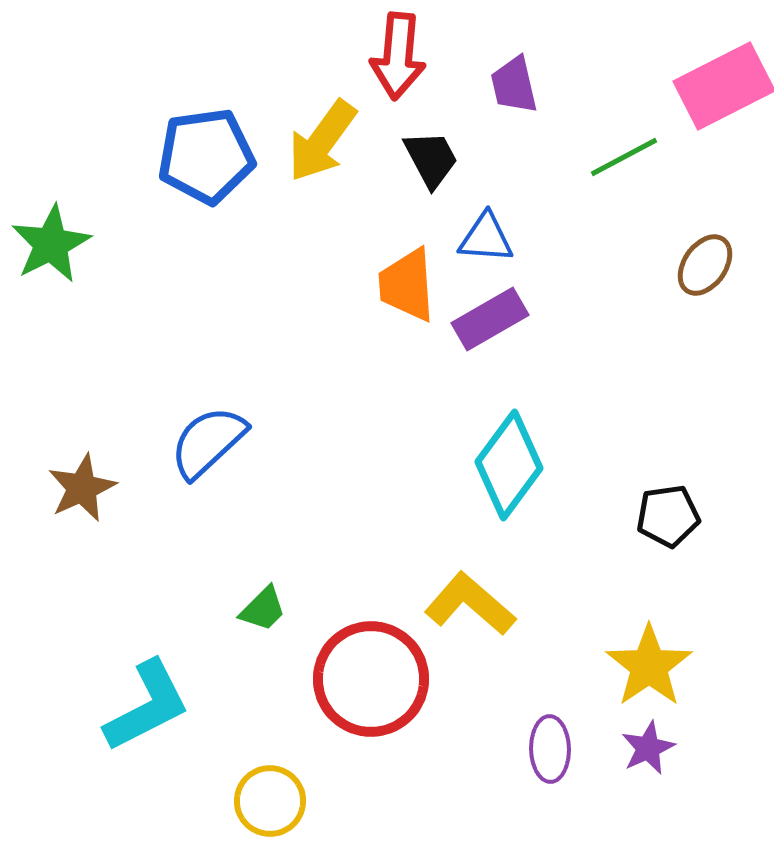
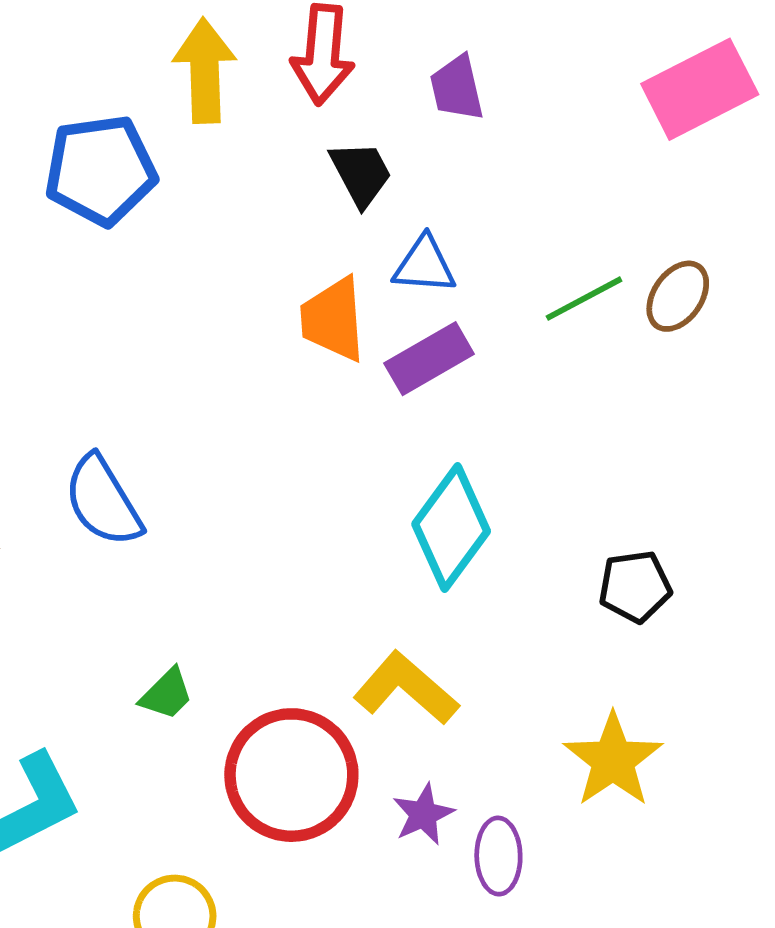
yellow arrow: (322, 141) -> (205, 71), moved, turned 142
green line: (624, 157) -> (584, 299), moved
blue semicircle: (208, 442) -> (103, 501), turned -78
purple star: (648, 748) -> (423, 814), moved

